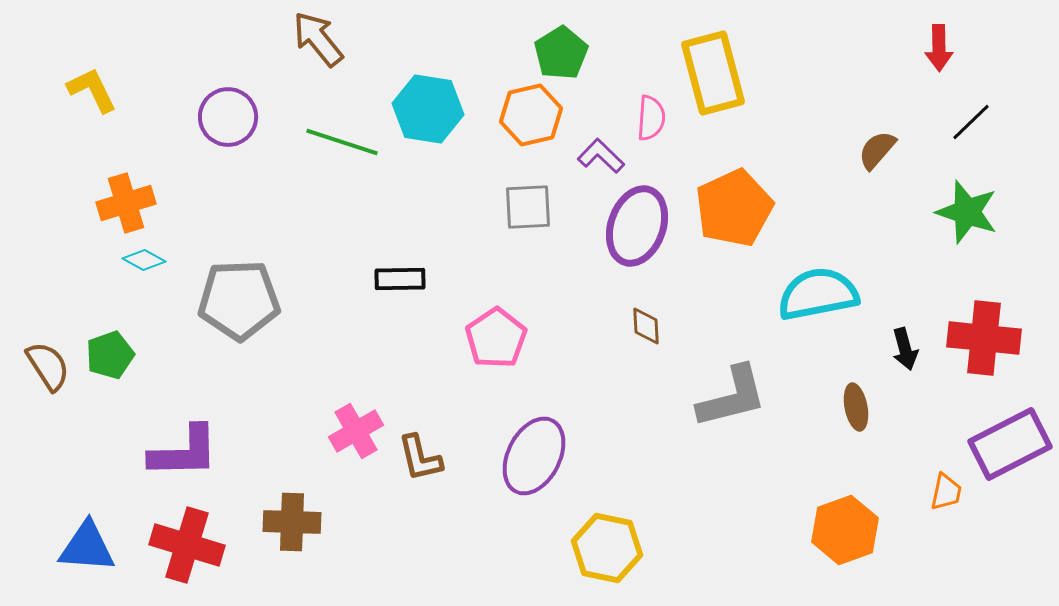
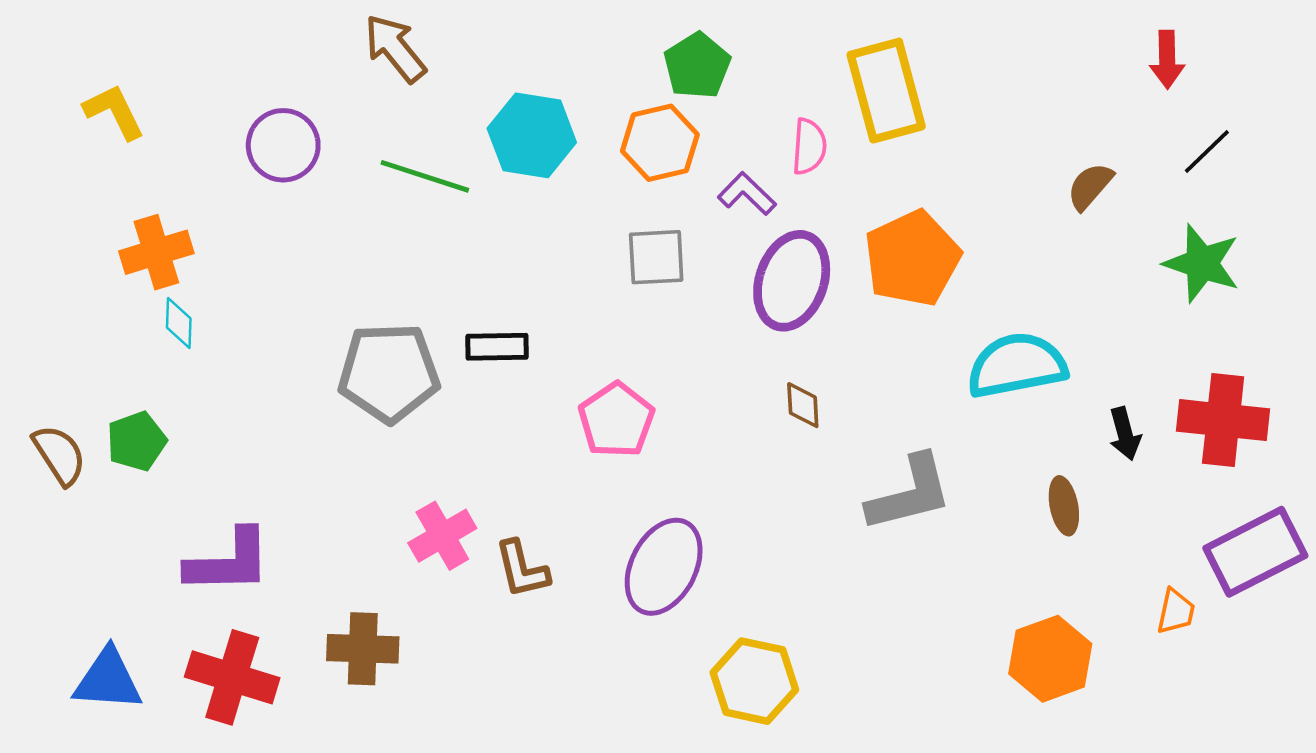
cyan diamond: (144, 260) -> (179, 323), turned 63
gray pentagon: (239, 300) -> (389, 373), moved

